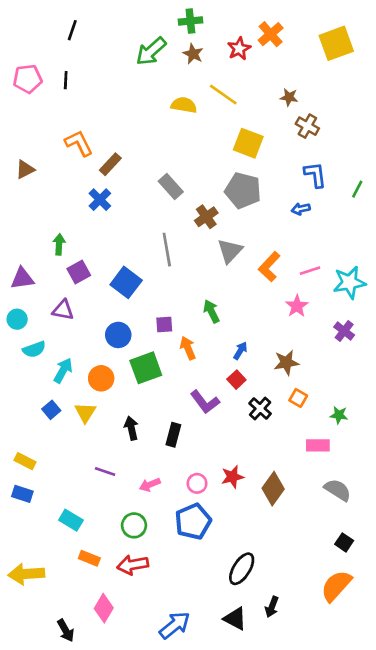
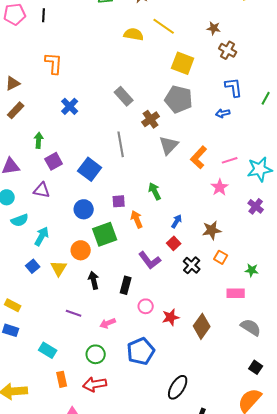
orange L-shape: (79, 143) -> (54, 63), turned 30
brown rectangle: (110, 164) -> (16, 110), moved
orange circle: (101, 378) -> (81, 250), moved
pink circle: (197, 483) -> (146, 306), moved
orange rectangle: (89, 558) -> (62, 379), turned 56

